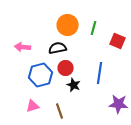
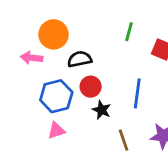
orange circle: (68, 25) -> (54, 34), moved
pink triangle: (33, 106) -> (56, 130), moved
brown line: (60, 111) -> (124, 140), moved

